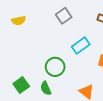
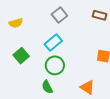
cyan rectangle: (81, 46) -> (53, 42), moved
green square: (21, 85) -> (21, 56), moved

